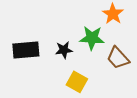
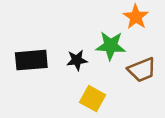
brown trapezoid: (118, 58) -> (142, 70), turned -70

